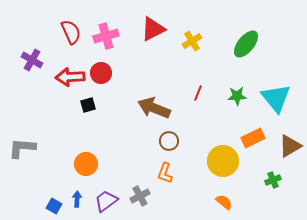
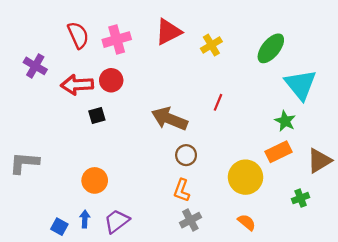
green star: (237, 96) -> (285, 121), moved, turned 30
cyan triangle: (276, 98) -> (301, 85), moved
gray cross: (140, 196) -> (190, 220), moved

